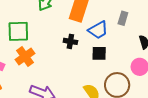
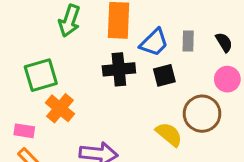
gray rectangle: (123, 18) -> (188, 41), moved
black cross: (70, 41) -> (119, 69), size x1.5

